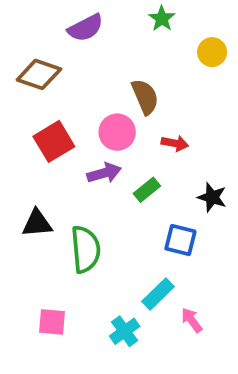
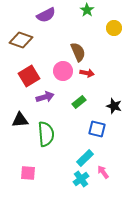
red arrow: (175, 143) -> (87, 73), moved
purple arrow: (104, 173) -> (45, 97), moved
cyan cross: (125, 331) -> (81, 179), moved

